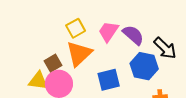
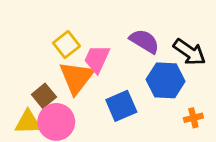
pink trapezoid: (108, 31) -> (97, 59), moved

